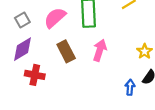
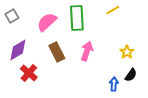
gray square: (22, 20) -> (12, 16), moved
red cross: (35, 75) -> (29, 73), turned 30

